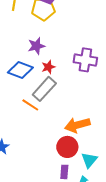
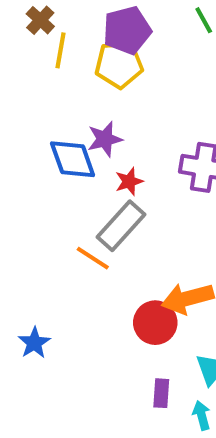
blue diamond: (20, 70) -> (73, 159), moved, turned 50
red circle: (67, 147) -> (155, 323), moved

